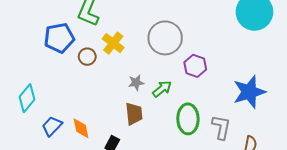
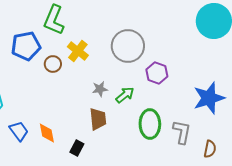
blue trapezoid: (52, 126) -> (19, 131), turned 100

